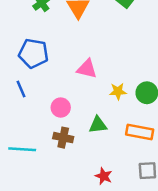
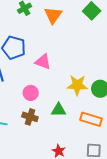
pink triangle: (87, 69) -> (43, 62), moved
yellow star: (118, 91) -> (77, 85), size x1.5

